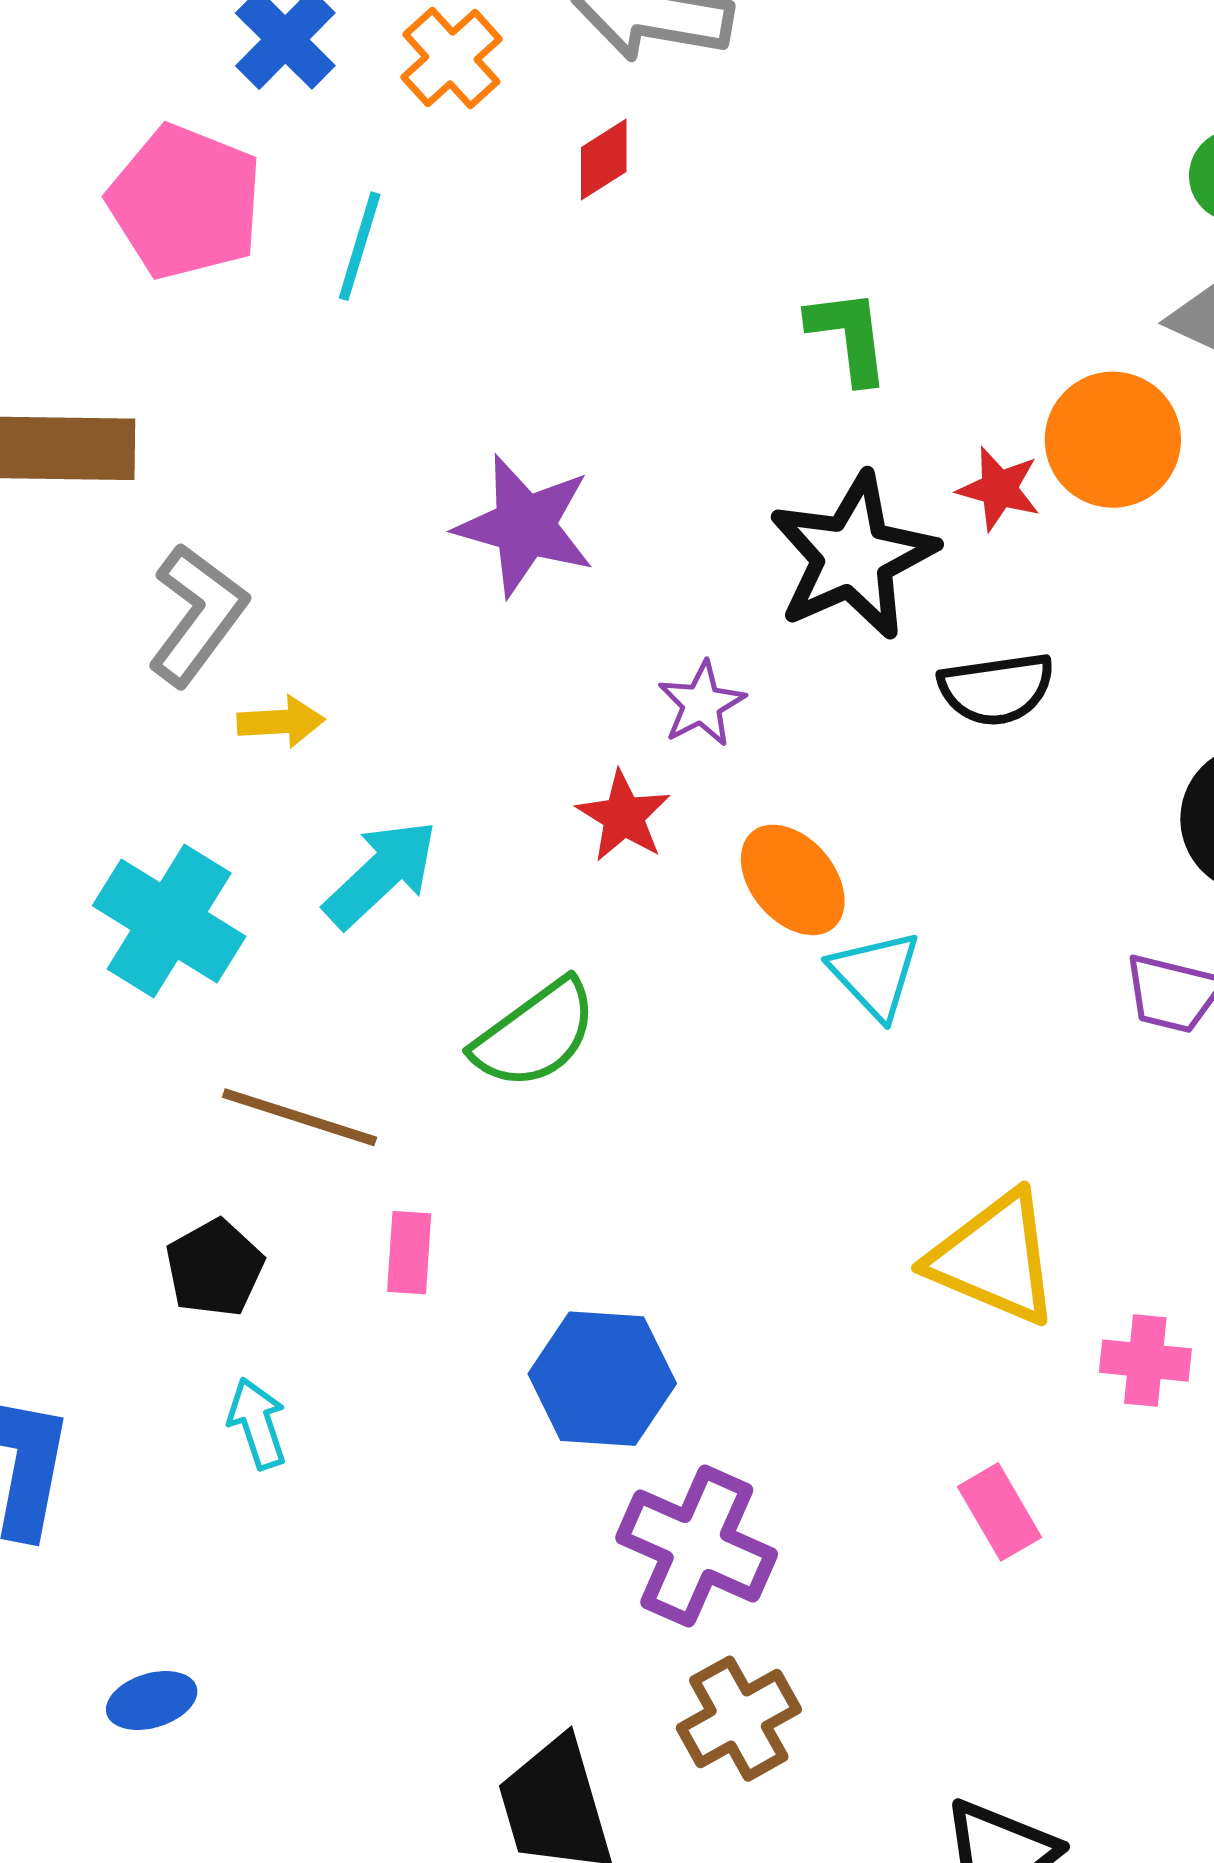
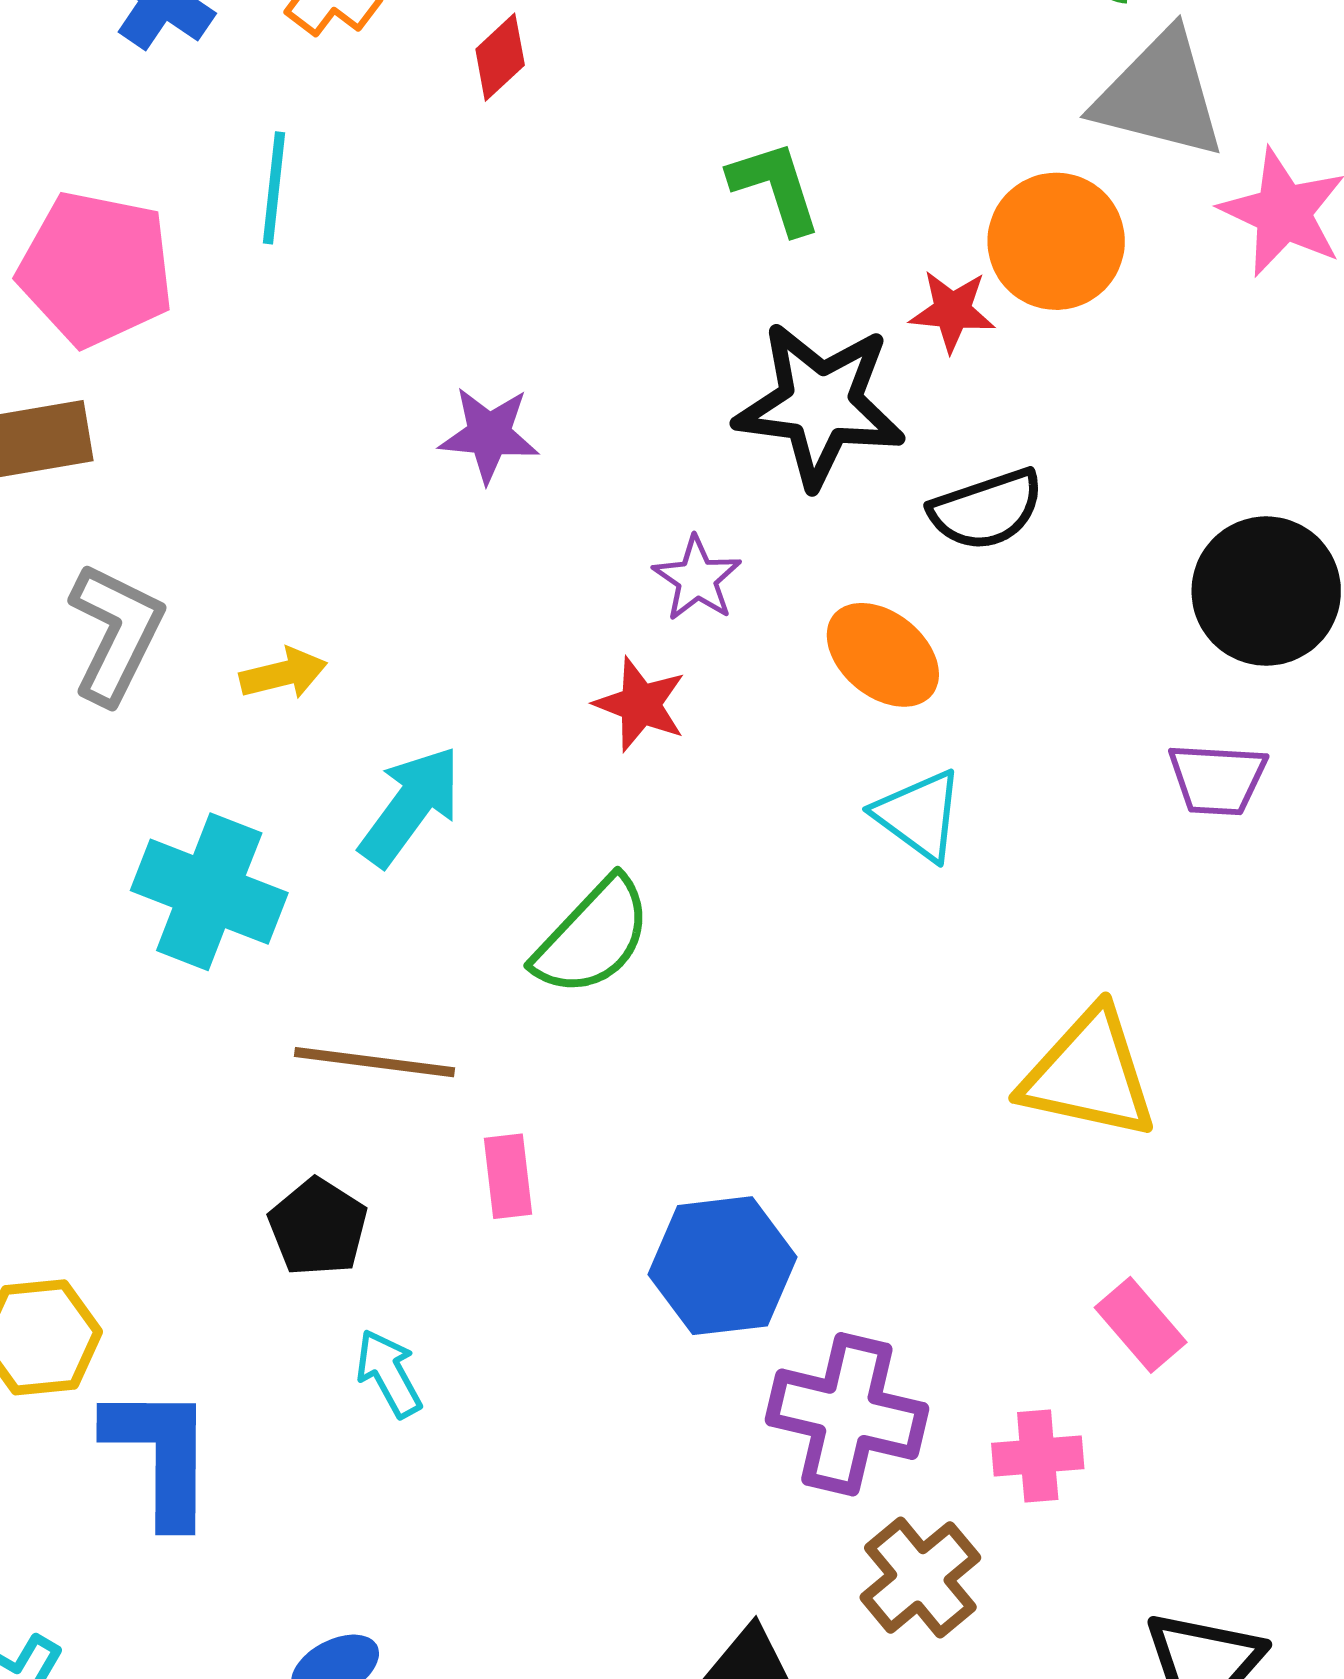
pink pentagon: (185, 202) -> (96, 269), moved
purple star: (525, 526) -> (489, 435), size x0.7
black star: (853, 556) -> (820, 405), turned -30
gray L-shape: (197, 615) -> (116, 633), moved
orange ellipse: (793, 880) -> (883, 655), moved
pink cross: (1145, 1361) -> (1038, 1456), moved

